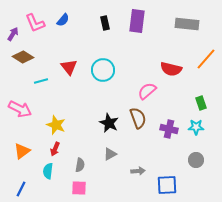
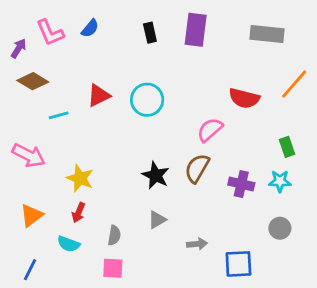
red triangle: (69, 67) -> (99, 95), turned 42
brown semicircle: (138, 118) -> (197, 168), turned -130
cyan semicircle: (48, 171) -> (69, 244), turned -77

